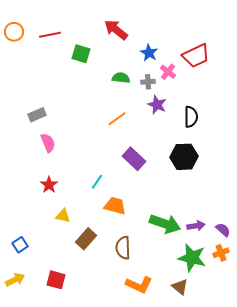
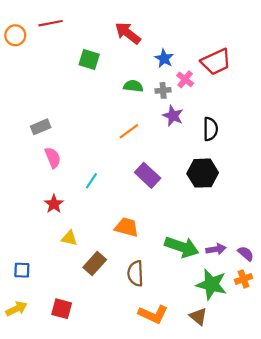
red line: (50, 35) -> (51, 23), moved
cyan line: (97, 182) -> (91, 181), moved
blue square: (20, 245) -> (22, 270), turned 35

